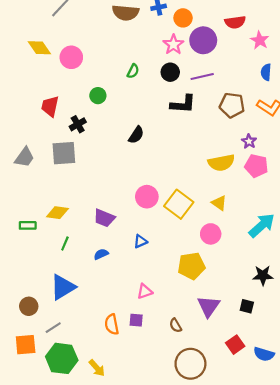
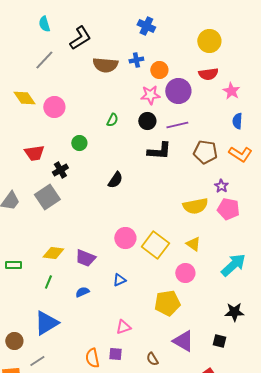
pink star: (173, 45) -> (150, 95), turned 30
red trapezoid: (50, 106) -> (34, 153), turned -110
gray square: (64, 153) -> (47, 197), turned -30
yellow diamond: (57, 213) -> (53, 253), moved
purple triangle: (209, 306) -> (183, 341), turned -35

